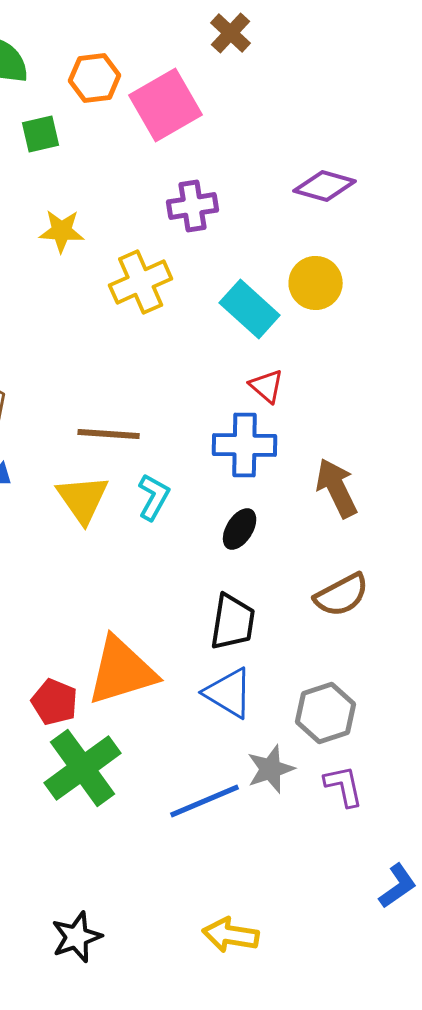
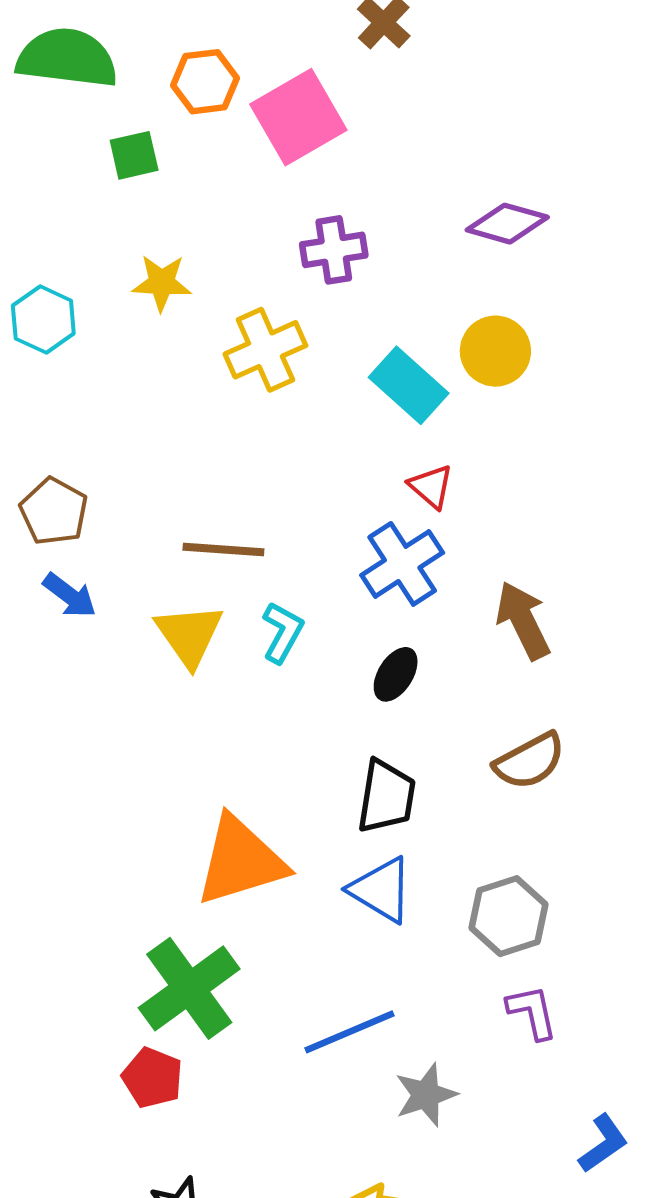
blue cross: (245, 445) -> (402, 564), turned -34
red pentagon: (55, 702) -> (152, 1078), moved
gray star: (271, 769) -> (426, 1095), moved

